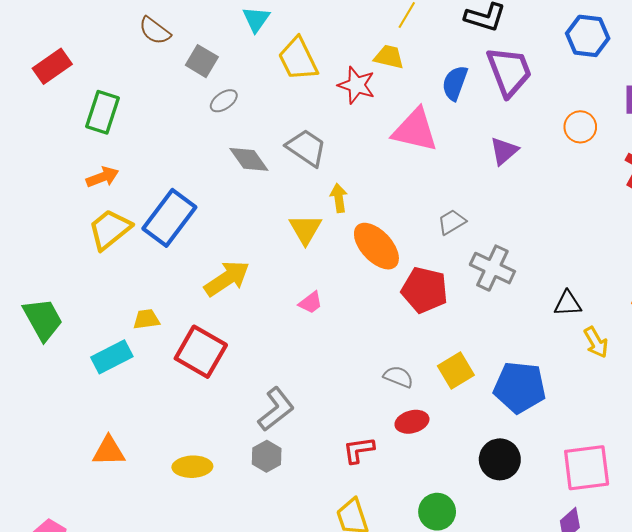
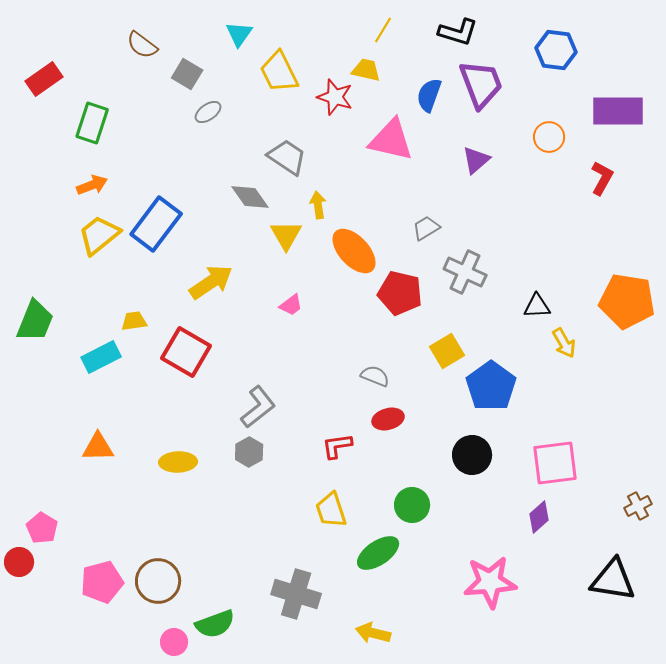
gray diamond: (249, 159) -> (250, 197), moved
green trapezoid: (43, 319) -> (35, 321), turned 51
yellow square: (456, 371) -> (447, 351), moved
blue pentagon: (520, 387) -> (491, 386), turned 30

